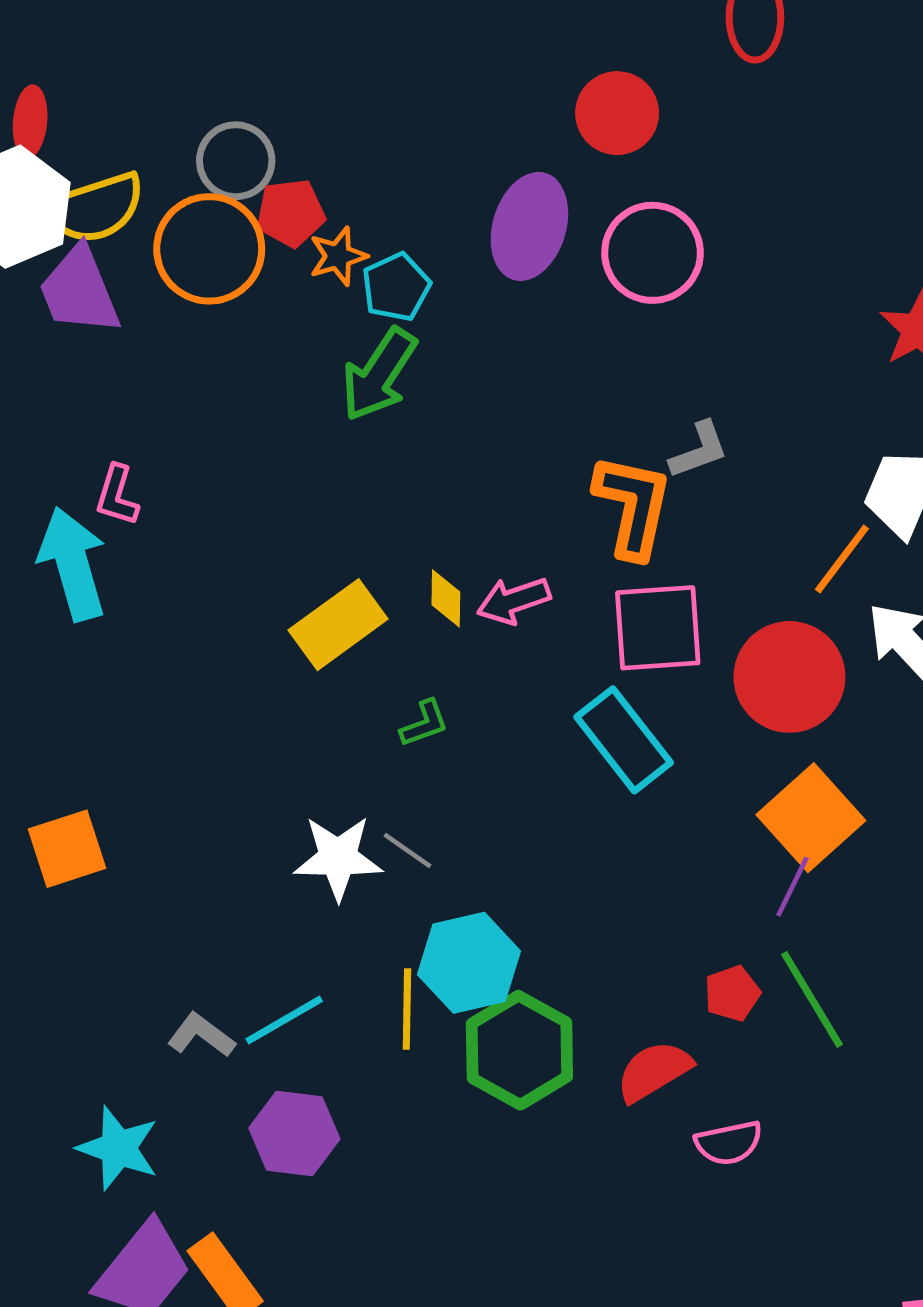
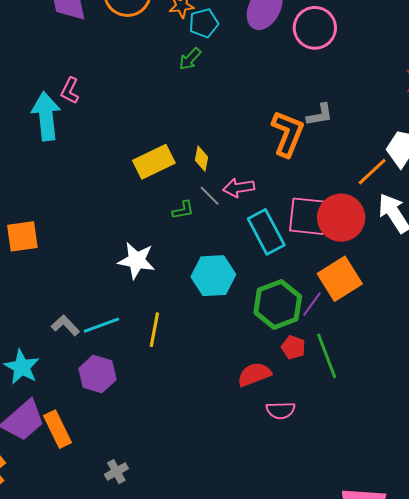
green arrow: (379, 375) -> (190, 59), size x0.6
pink arrow: (514, 601) -> (239, 188), moved
pink square: (658, 628) -> (308, 216), moved
gray line: (408, 851) -> (210, 196), moved
purple line: (792, 887) -> (312, 304), moved
cyan hexagon: (469, 963) -> (213, 276), moved
red pentagon: (732, 993) -> (293, 347), turned 30
green hexagon: (519, 1050) -> (278, 304), moved

